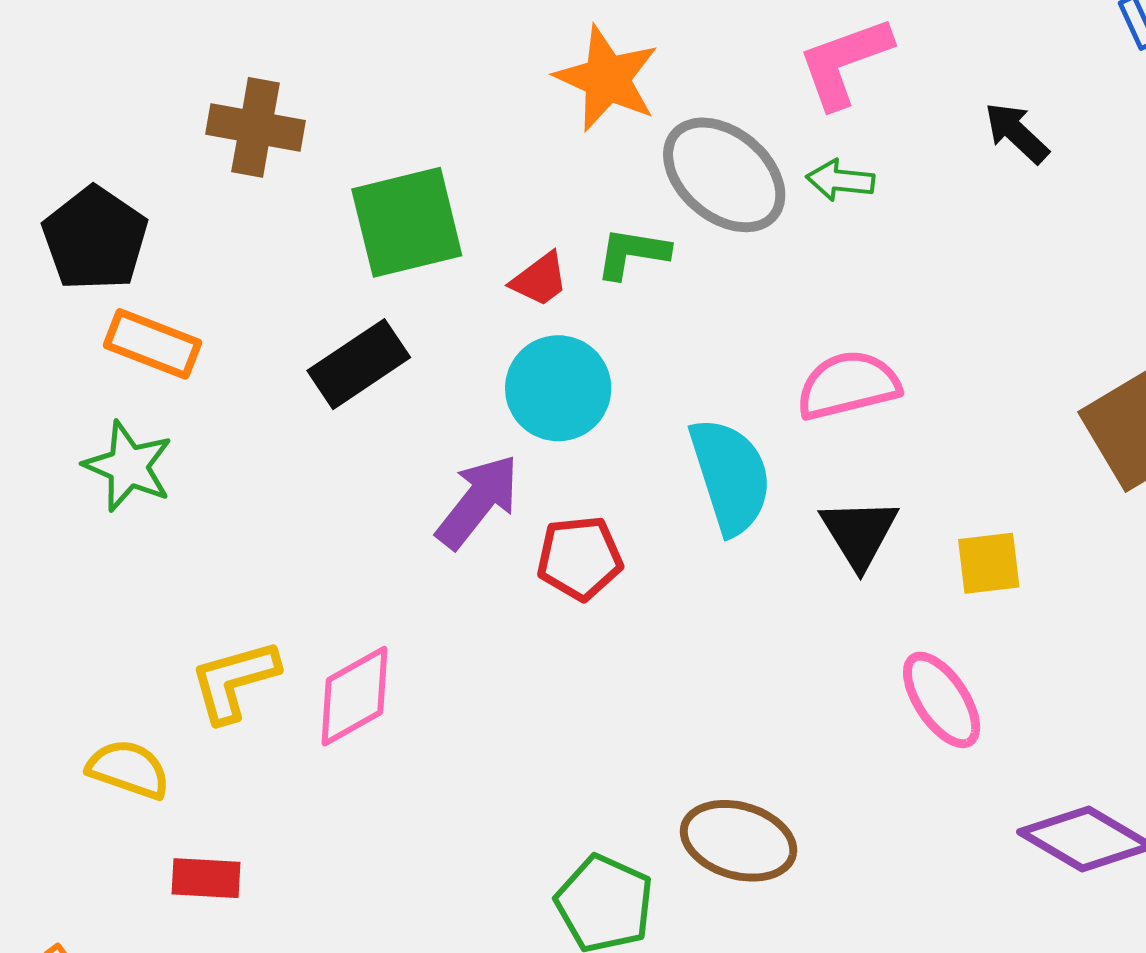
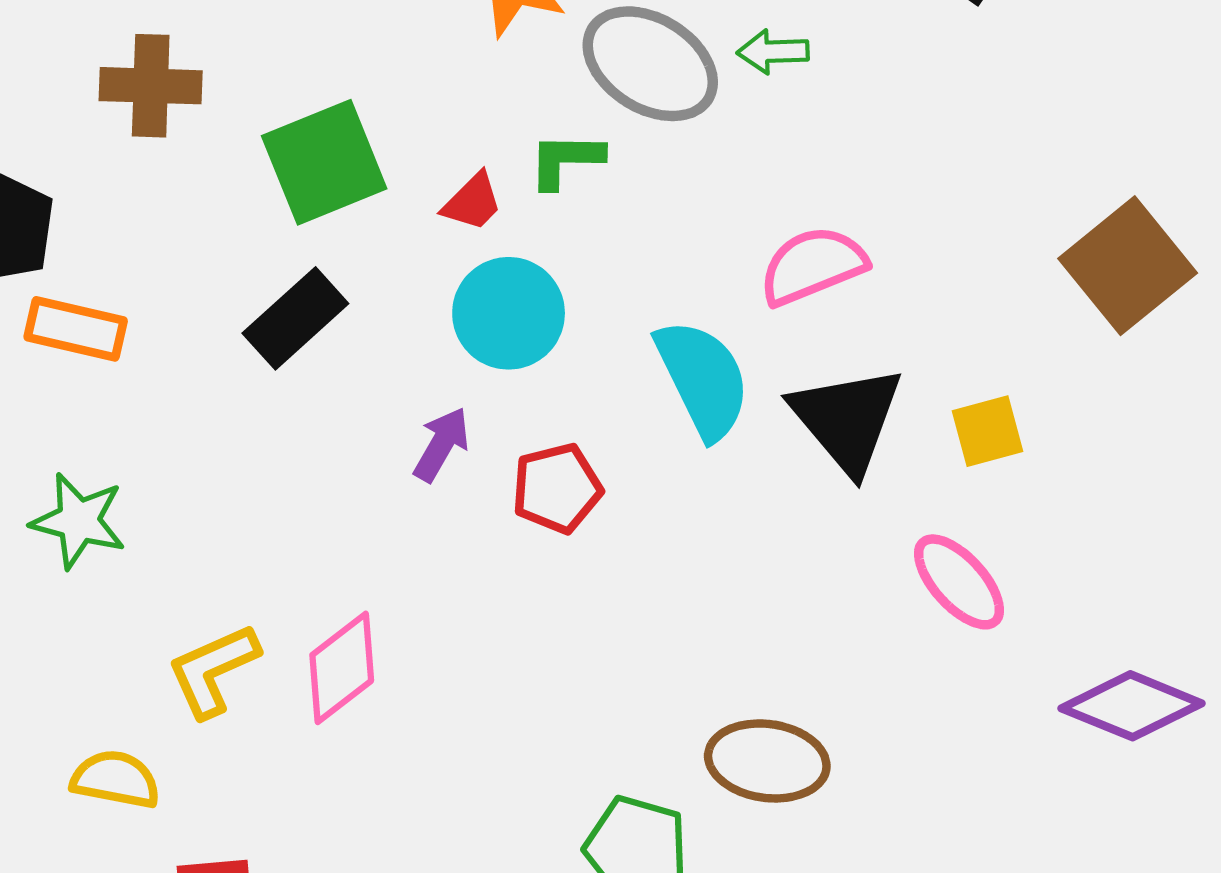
green star: (128, 466) -> (78, 521), moved
purple arrow: (478, 501) -> (441, 444), size x0.7
black triangle: (859, 533) -> (847, 419), size x1.4

